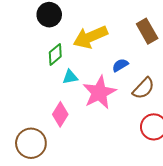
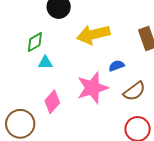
green diamond: (55, 54) -> (35, 42), moved
cyan triangle: (70, 77) -> (45, 63), moved

